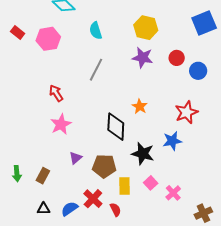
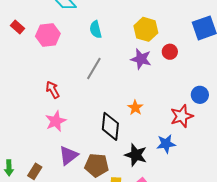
red circle: (177, 58) -> (170, 52), moved
blue circle: (198, 71) -> (200, 95), moved
purple triangle: (76, 158) -> (68, 155), size x1.5

